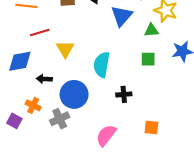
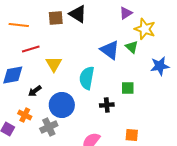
blue triangle: (122, 16) -> (110, 50), moved, turned -35
green triangle: (151, 30) -> (132, 47), turned 48
green square: (148, 59) -> (128, 88), moved
black arrow: (44, 79) -> (35, 91), turned -40

